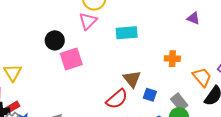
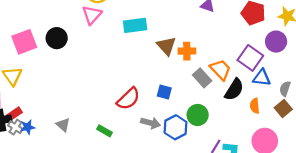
pink square: (71, 59) -> (24, 42), moved
brown triangle: (132, 79) -> (166, 46), moved
gray rectangle: (179, 102) -> (202, 78), moved

